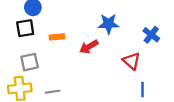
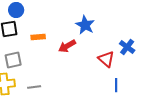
blue star: (109, 24) -> (85, 25), turned 30
blue cross: (151, 35) -> (127, 47), moved

